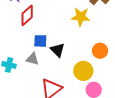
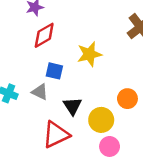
yellow star: (81, 17) -> (89, 54), moved, turned -30
black triangle: (58, 50) -> (72, 106), moved

